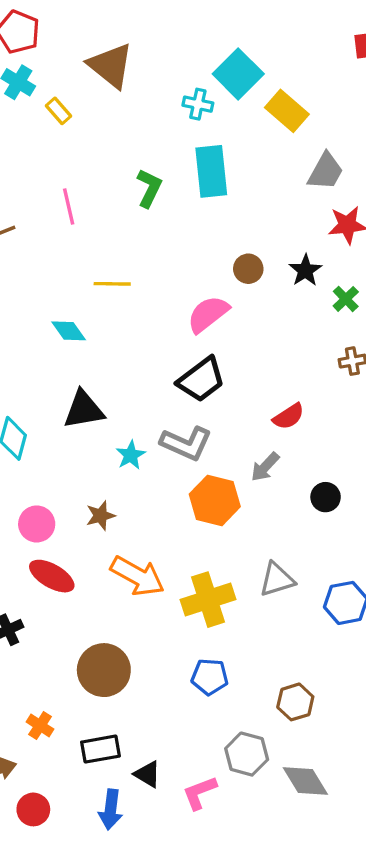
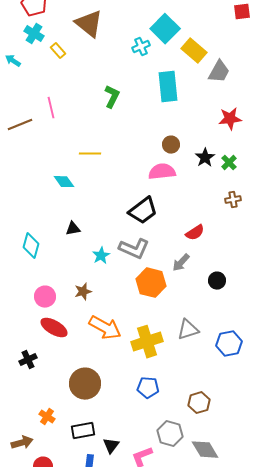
cyan cross: (198, 104) -> (141, 47), turned -36
cyan rectangle: (211, 171) -> (168, 87), moved
gray trapezoid: (326, 171) -> (219, 72), moved
pink line: (69, 207) -> (51, 108), moved
black star: (305, 270) -> (205, 158), moved
pink semicircle: (208, 314) -> (162, 172), moved, turned 32
black triangle: (84, 410) -> (73, 229), size x0.6
black triangle: (148, 774) -> (111, 446), turned 36

